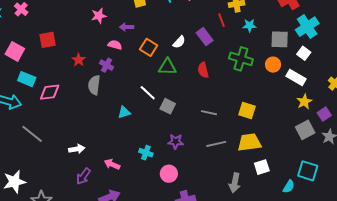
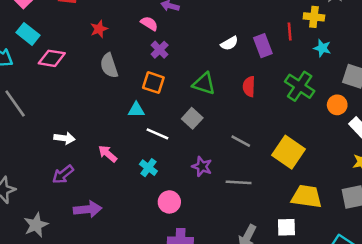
orange square: (149, 47) -> (153, 83), moved, turned -30
purple cross: (107, 65) -> (160, 50), moved
green triangle: (167, 67) -> (204, 84), moved
gray semicircle: (94, 85) -> (109, 66), turned -42
white line: (148, 93) -> (157, 134), moved, turned -36
yellow square: (247, 110) -> (289, 152), size x1.4
purple star: (176, 141) -> (202, 167), moved
yellow trapezoid: (249, 142) -> (307, 196), moved
pink arrow: (112, 164) -> (108, 154), moved

